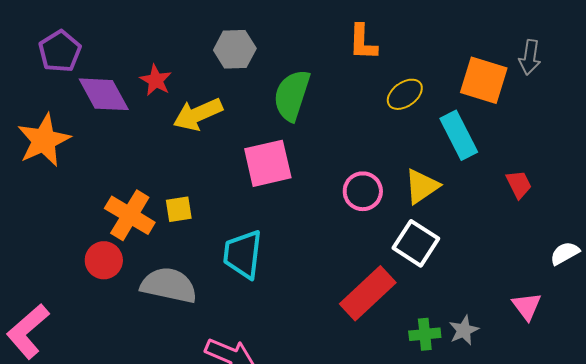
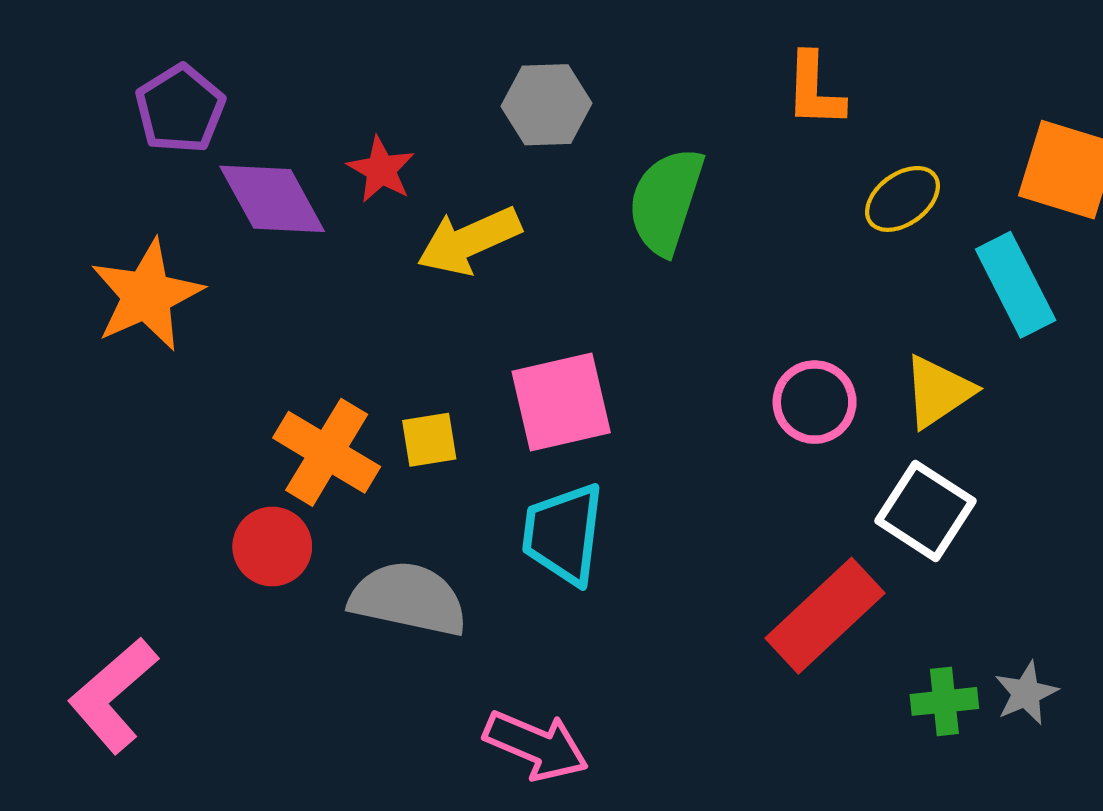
pink square: (268, 163) -> (561, 402), moved

